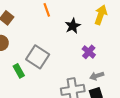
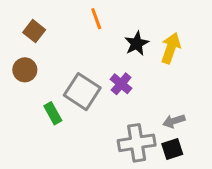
yellow arrow: (101, 15) -> (171, 48), moved
purple cross: (89, 52) -> (121, 84), moved

